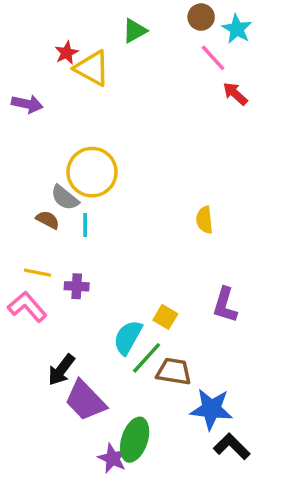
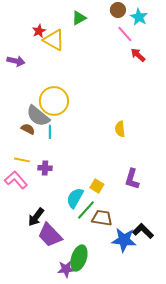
gray semicircle: (65, 198) -> (38, 116), size x1.4
black L-shape: (232, 446) -> (143, 231), moved
purple star: (112, 458) -> (66, 269), turned -30

